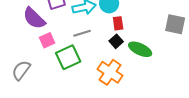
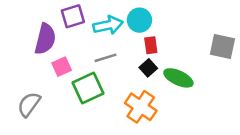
purple semicircle: (34, 18) -> (45, 39), turned -120

